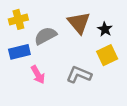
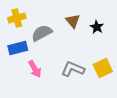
brown triangle: (79, 23) -> (73, 21), size x0.7
yellow square: (107, 55) -> (103, 68), moved

